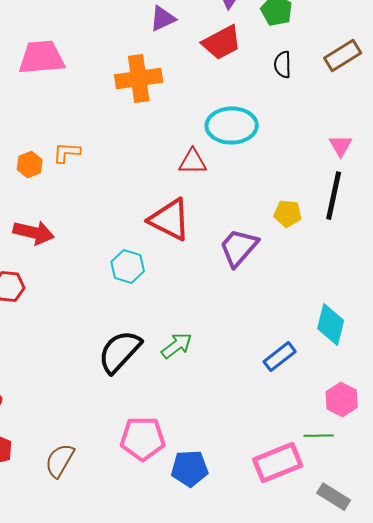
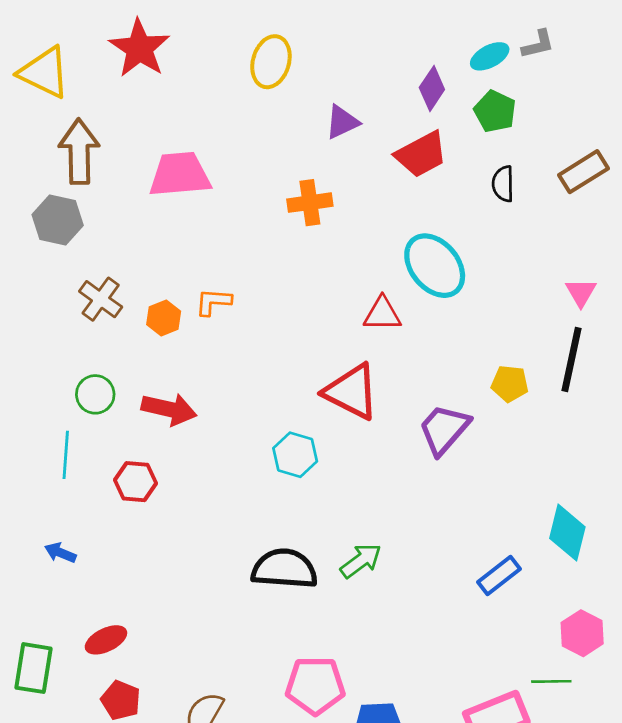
orange cross: (139, 79) -> (310, 203), size x0.7
cyan ellipse: (232, 126) -> (435, 266), turned 51
black semicircle: (120, 352) -> (284, 569), turned 51

